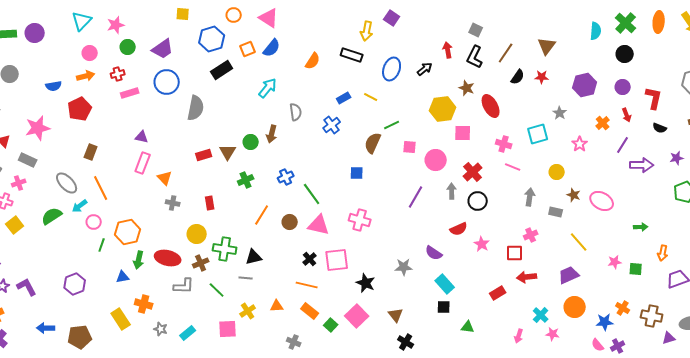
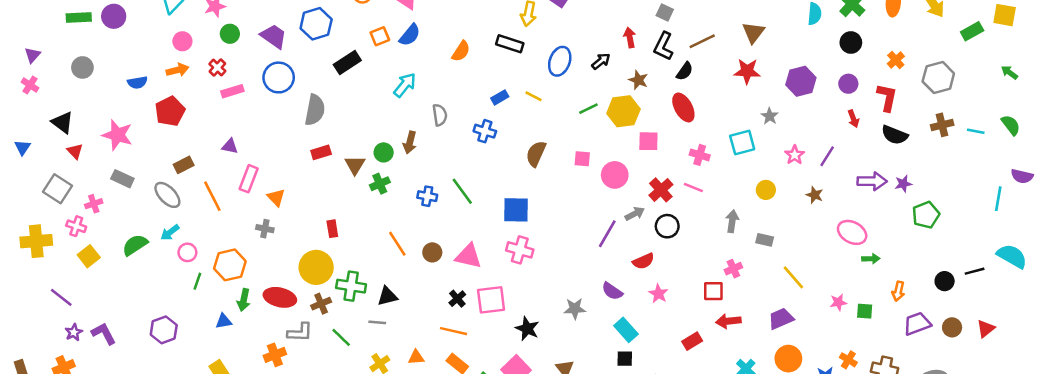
blue hexagon: (212, 39) -> (316, 24), moved
purple trapezoid: (163, 49) -> (274, 36), turned -110
brown line: (506, 53) -> (702, 41), turned 30
red cross: (118, 74) -> (217, 67), turned -32
black semicircle: (518, 77) -> (685, 71), moved
red star: (542, 77) -> (747, 71), size x1.5
brown star: (467, 88) -> (638, 80), moved
orange cross: (603, 123) -> (896, 60), moved
blue cross: (332, 125) -> (485, 131), turned -36
green line: (392, 125) -> (588, 109), moved
pink star: (38, 128) -> (117, 135), turned 30
black semicircle: (660, 128) -> (895, 135), size x1.5
purple triangle: (142, 137) -> (230, 146), moved
purple line: (623, 145) -> (827, 156), moved
brown rectangle: (91, 152) -> (184, 165), turned 42
red rectangle: (204, 155) -> (321, 152), moved
purple star: (677, 158) -> (903, 184), moved
gray rectangle: (28, 160) -> (122, 179), moved
pink line: (513, 167) -> (693, 187), moved
blue square: (357, 173) -> (516, 210), moved, size x1.6
blue cross: (286, 177) -> (427, 196), turned 35
green cross: (246, 180) -> (380, 184), moved
gray ellipse: (67, 183) -> (167, 195), moved
orange line: (101, 188) -> (212, 196), moved
gray arrow: (452, 191) -> (635, 214), turned 63
green line: (312, 194) -> (462, 191), moved
brown star: (574, 195) -> (815, 195), moved
purple line: (416, 197) -> (607, 234), moved
pink ellipse: (602, 201) -> (852, 232), moved
gray cross: (173, 203) -> (265, 229), moved
orange line: (262, 215) -> (397, 244), turned -65
yellow circle: (197, 234) -> (316, 267), size x1.4
pink star: (482, 244) -> (658, 294), moved
orange cross: (144, 304) -> (275, 355), moved, turned -36

